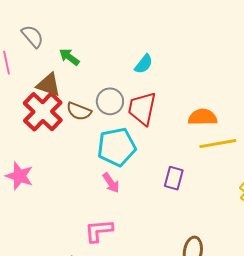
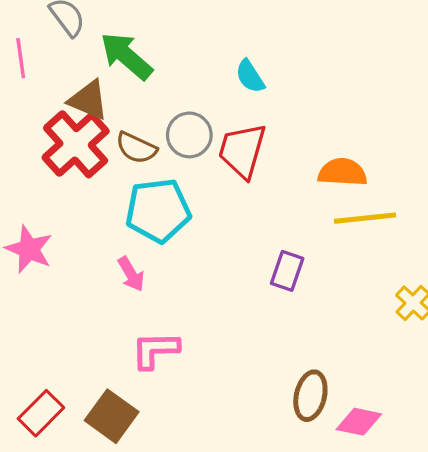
green arrow: (69, 57) -> (126, 56), size x1.6
cyan semicircle: (144, 64) -> (250, 76), turned 105
cyan pentagon: (117, 147) -> (158, 211), moved
pink arrow: (111, 183) -> (131, 274), moved

